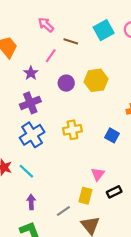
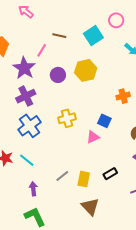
pink arrow: (46, 25) -> (26, 12), moved
cyan square: (104, 30) -> (93, 36), moved
purple star: (31, 73) -> (24, 68), size x1.6
pink triangle: (98, 174) -> (93, 137), moved, turned 32
gray line: (63, 211) -> (62, 176), moved

